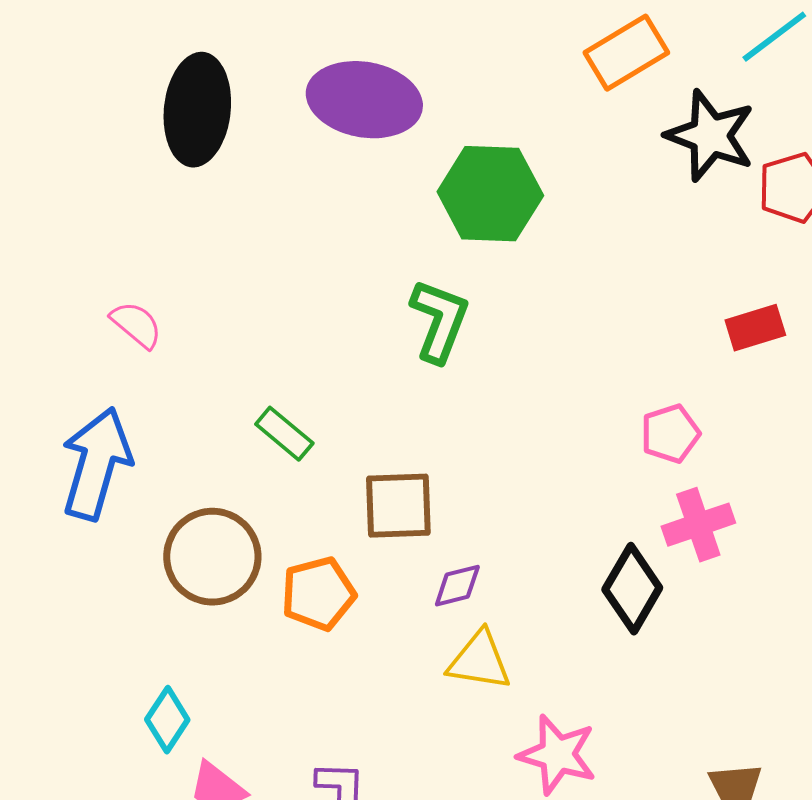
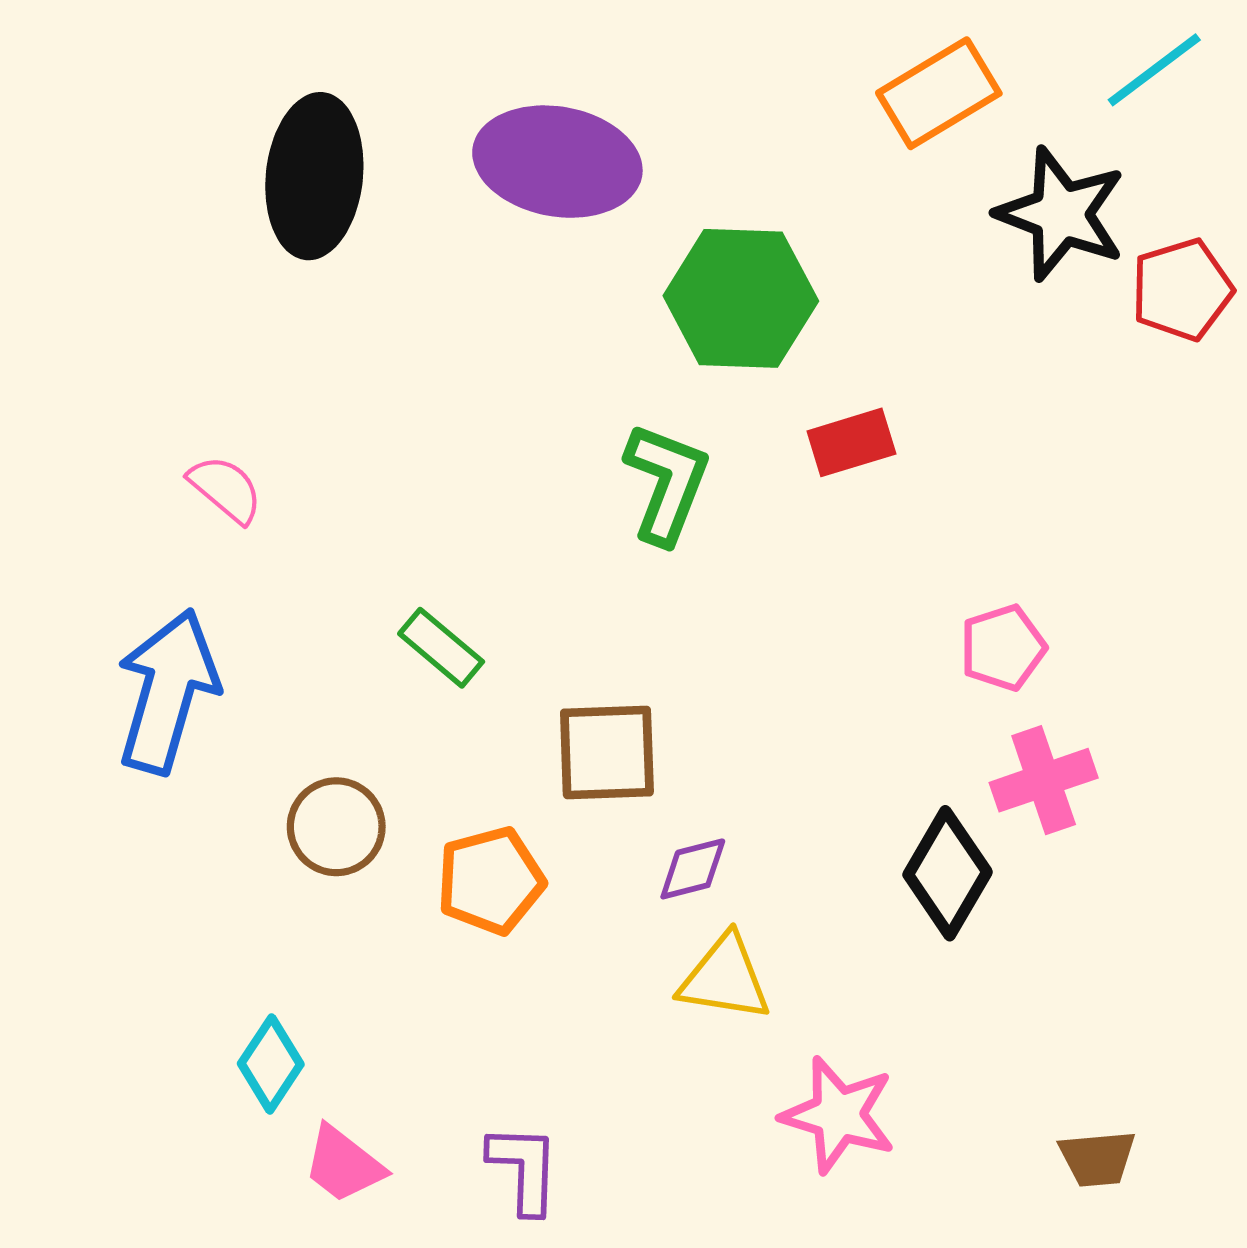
red rectangle: (755, 328) -> (851, 442), moved
brown circle: (212, 557) -> (336, 827), size x0.7

